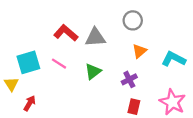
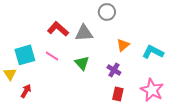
gray circle: (133, 20) -> (107, 12), moved
green triangle: (93, 71) -> (82, 63), turned -35
purple cross: (129, 79) -> (114, 70), turned -32

